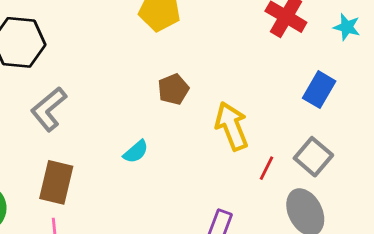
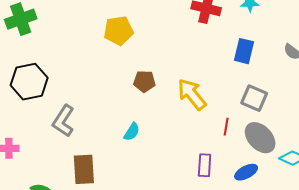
brown pentagon: (173, 89) -> (144, 81), turned -30
red line: (266, 168) -> (226, 127), moved

